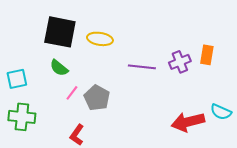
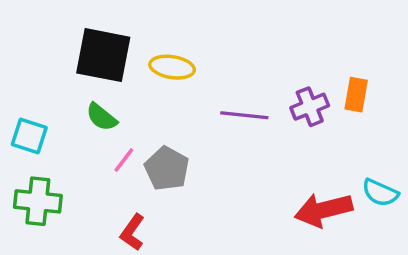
cyan square: (17, 79) -> (29, 136), turned 30

